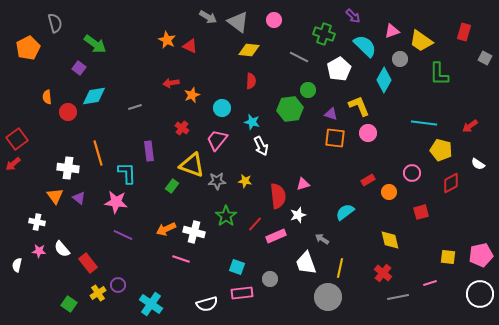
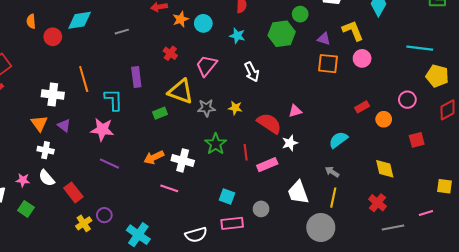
cyan circle: (222, 108) -> (203, 23), moved
cyan star: (252, 122) -> (237, 36), moved
green rectangle: (172, 186) -> (160, 113), turned 32
red semicircle: (278, 196) -> (269, 123), turned -50
white cross: (37, 222) -> (46, 150), moved
red line: (255, 224) -> (246, 152), turned -49
gray arrow: (322, 239) -> (332, 172), moved
green square: (69, 304) -> (26, 209), moved

